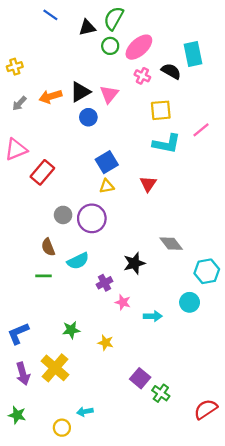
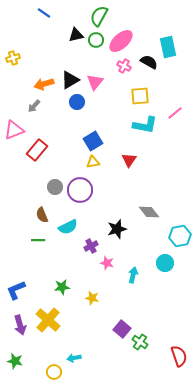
black triangle: (87, 28) -> (76, 35), moved
gray arrow: (19, 103) -> (34, 106), moved
cyan arrow: (153, 316) -> (133, 275), turned -77
red semicircle: (206, 409) -> (179, 356), turned 105

